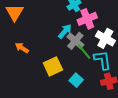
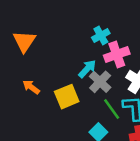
green line: (84, 52) -> (112, 109), moved
yellow square: (53, 66) -> (67, 97), moved

